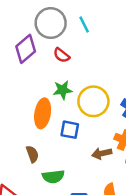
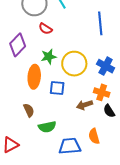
purple diamond: (26, 49) -> (18, 45), moved

